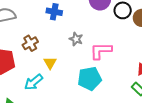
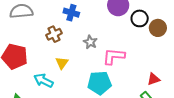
brown cross: (30, 43) -> (54, 34), moved
cyan arrow: (34, 82) -> (43, 81), turned 60

